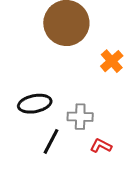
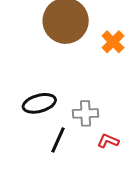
orange cross: (112, 61) -> (113, 42), moved

